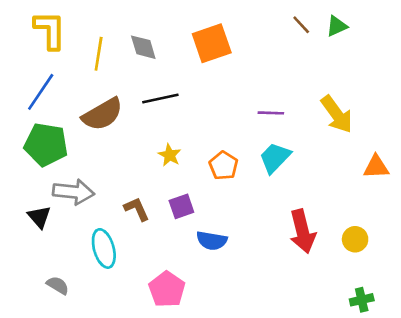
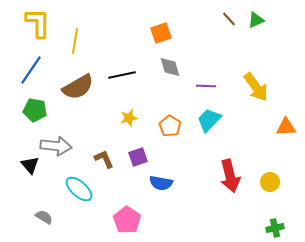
orange square: (212, 43) -> (161, 33), size x0.7
gray diamond: (143, 47) -> (170, 67), moved
green pentagon: (46, 145) -> (35, 110), size x0.7
yellow star: (170, 155) -> (129, 118), turned 30
cyan ellipse: (104, 248) -> (79, 189), turned -32

